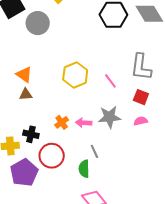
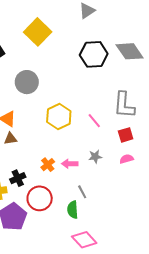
gray circle: (38, 23) -> (27, 82), moved
red square: (141, 97) -> (126, 135), turned -35
gray star: (109, 117) -> (95, 157), size x0.6
black cross: (31, 134) -> (18, 178), turned -35

